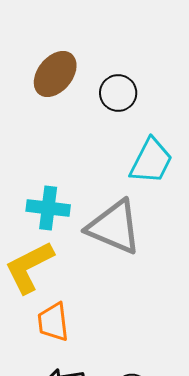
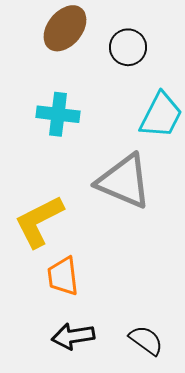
cyan cross: (48, 208) -> (58, 114), moved

